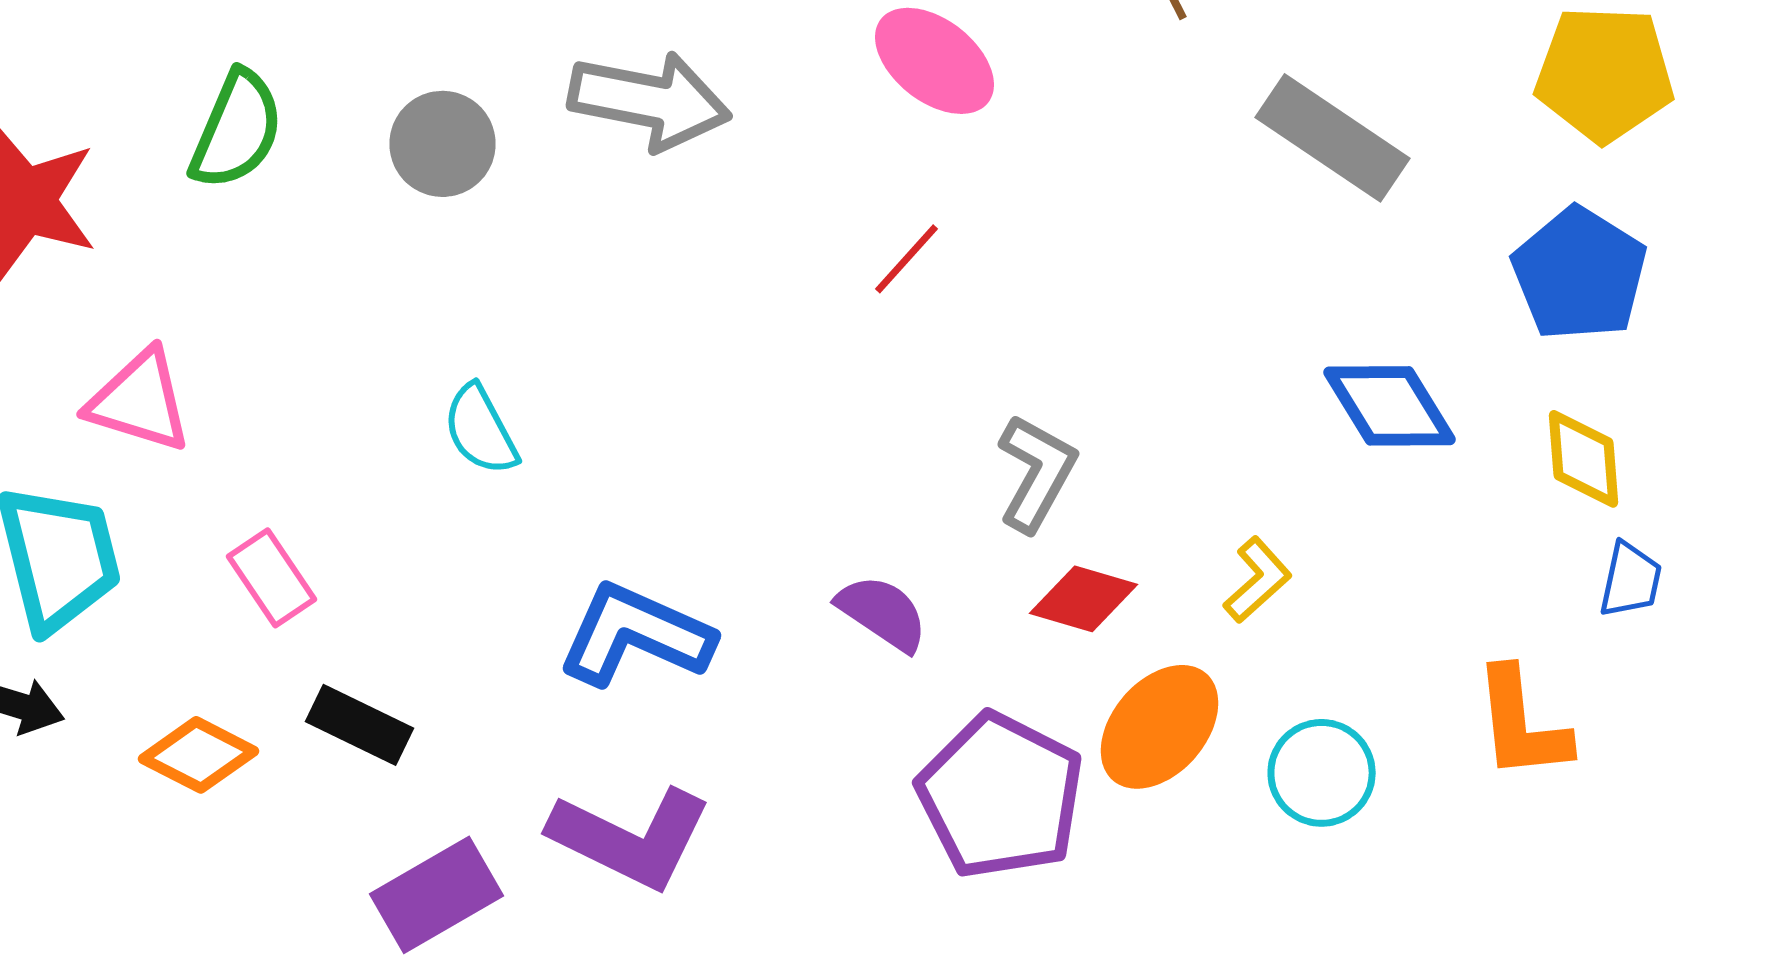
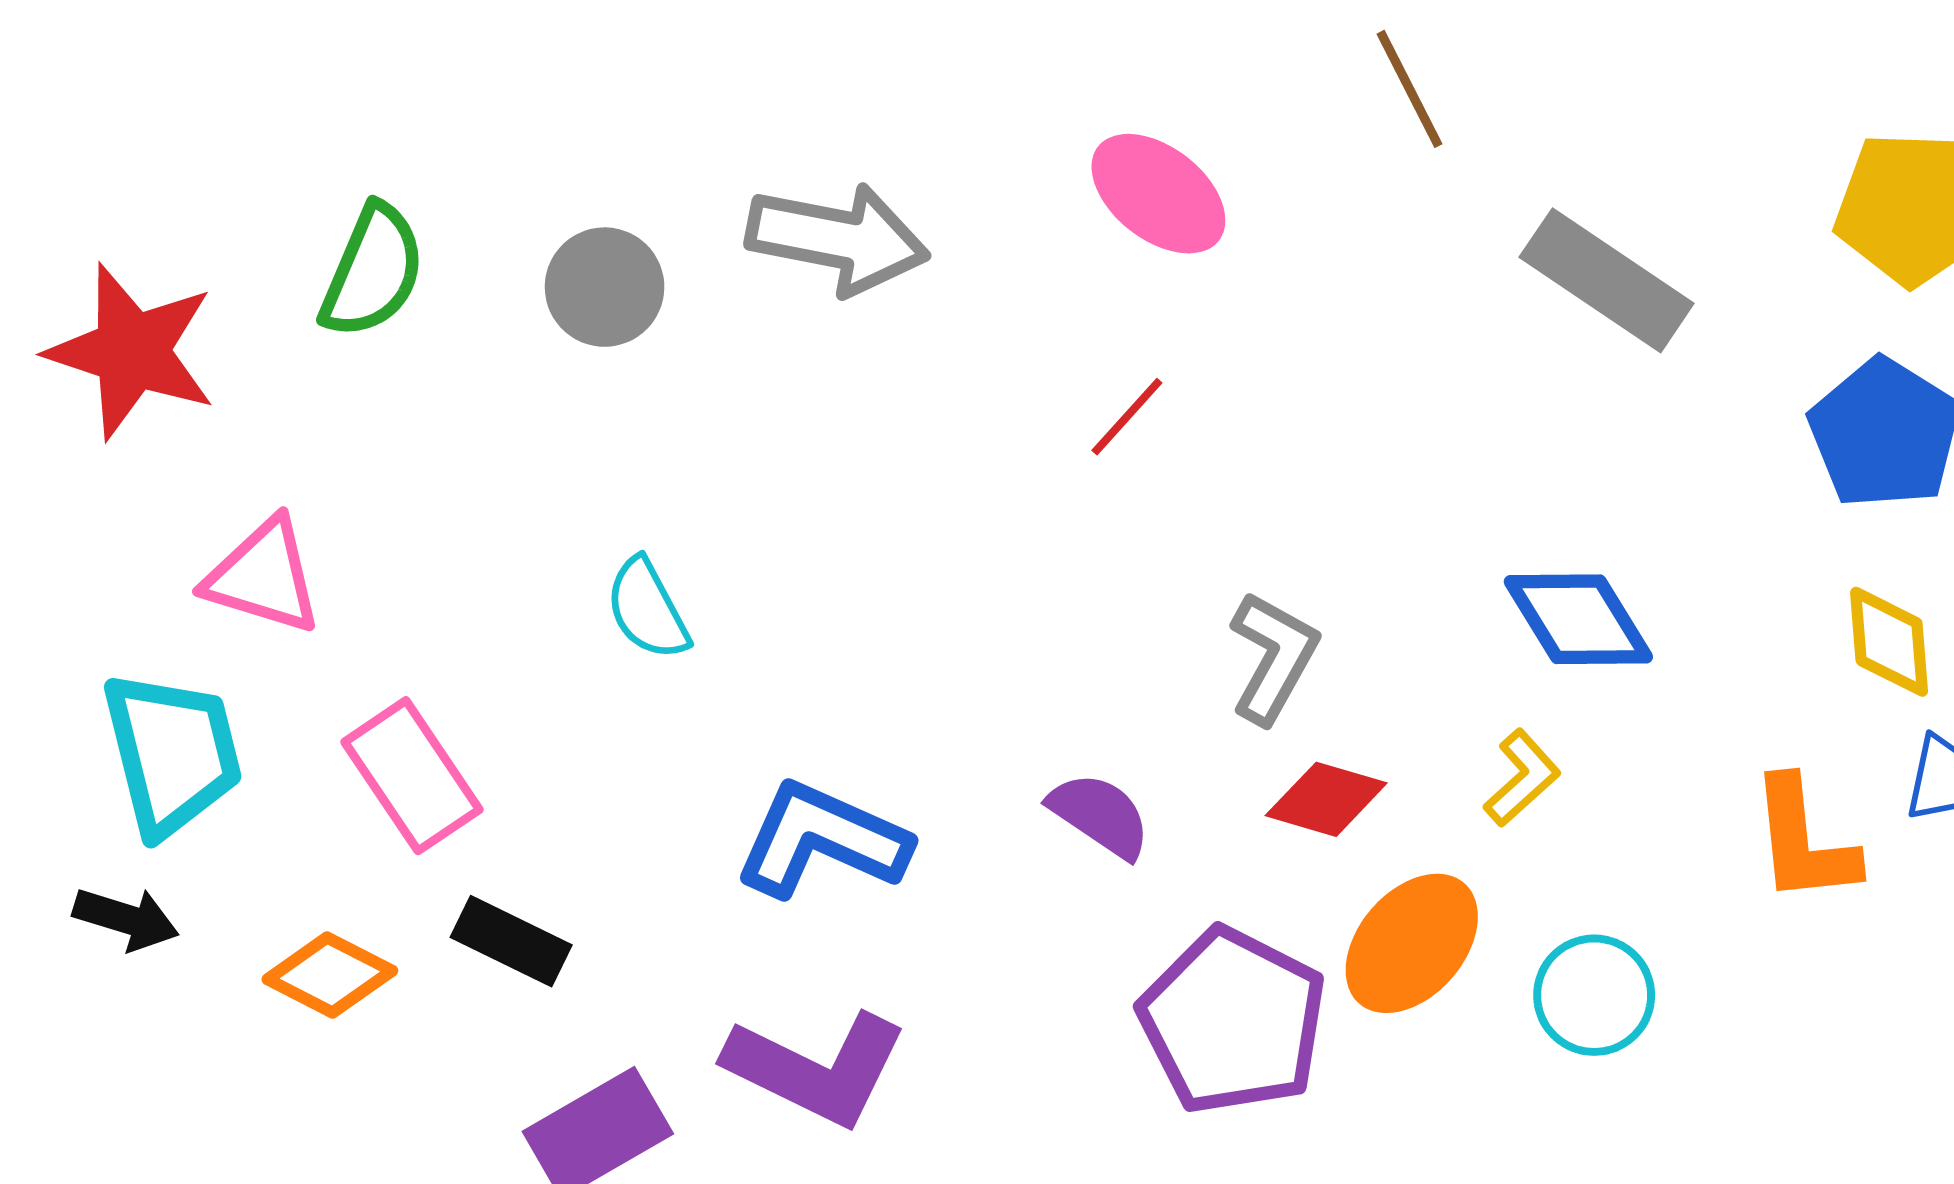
blue diamond: (1390, 406) -> (1578, 619), moved
pink rectangle: (272, 578) -> (412, 776), size x1.4
orange L-shape: (1522, 724) -> (1804, 841), moved

